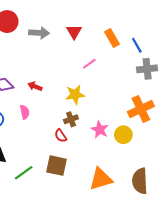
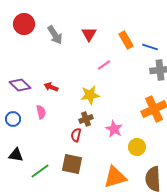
gray arrow: (39, 33) -> (55, 35), turned 54
blue line: (137, 45) -> (150, 47), turned -42
yellow circle: (123, 135) -> (137, 147), moved
red semicircle: (61, 136) -> (76, 135), turned 48

